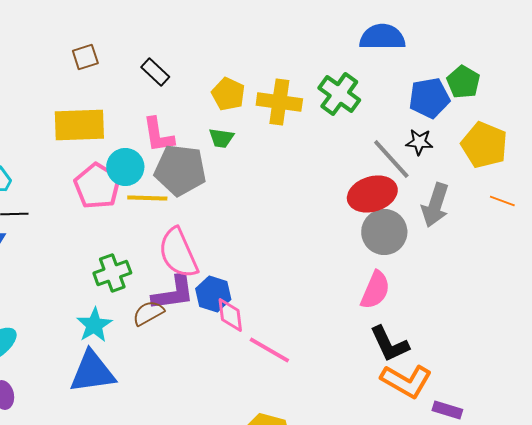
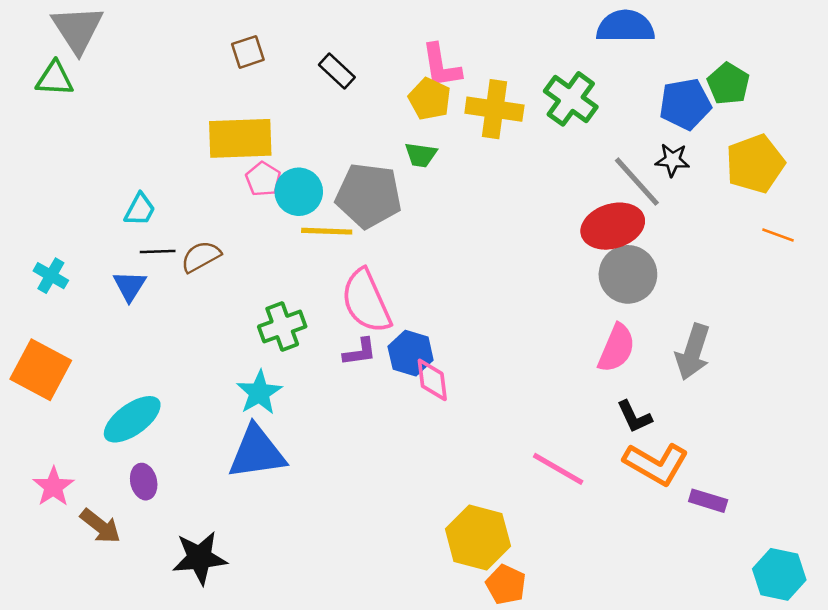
pink L-shape: (158, 135) -> (441, 66), moved
yellow pentagon: (484, 145) -> (755, 164), turned 30
pink pentagon: (97, 186) -> (263, 179), moved, size x0.6
gray arrow: (435, 205) -> (693, 352), moved
purple L-shape: (173, 293) -> (360, 352), size x0.6
brown semicircle: (148, 313) -> (201, 257), moved
black L-shape: (389, 344) -> (634, 417), size x0.7
pink line: (269, 350) -> (558, 469), moved

